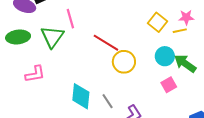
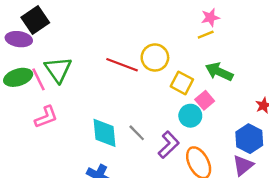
pink line: (70, 19) -> (39, 79), moved
yellow square: (158, 22) -> (182, 83), moved
cyan circle: (165, 56) -> (190, 116), moved
yellow circle: (124, 62) -> (155, 58), moved

